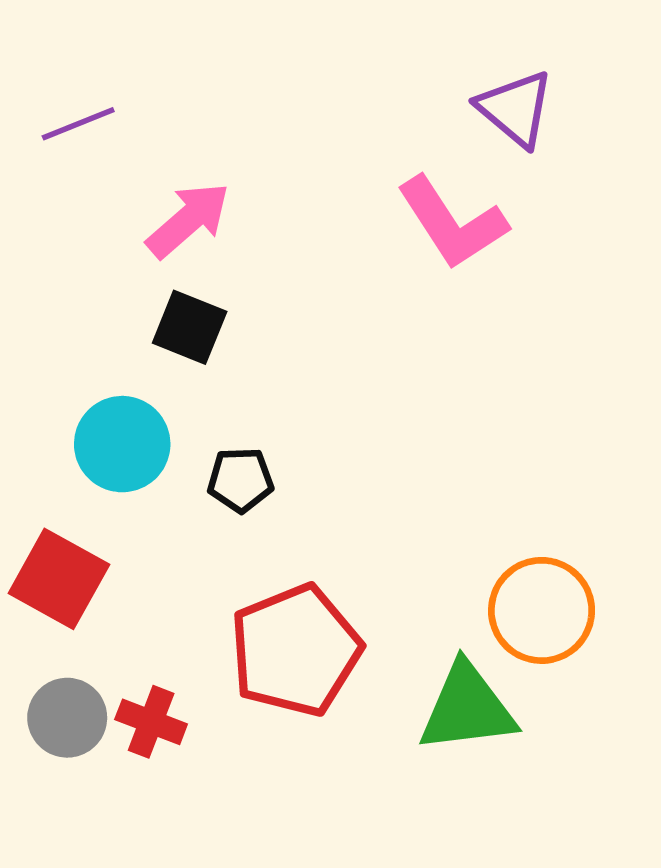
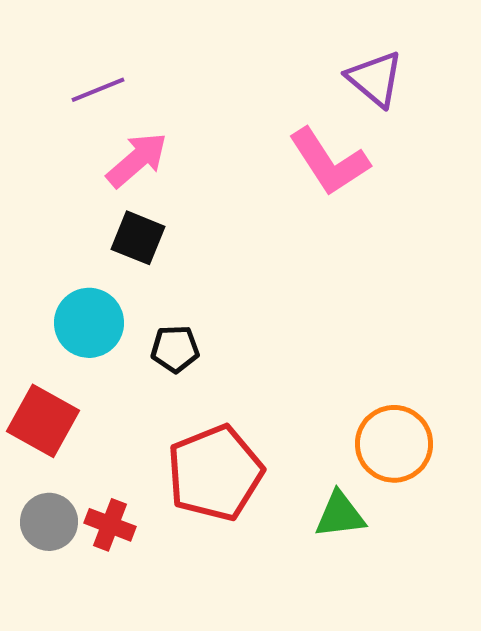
purple line: (78, 124) -> (98, 90), moved
green triangle: (467, 708) -> (340, 515), size x0.7

